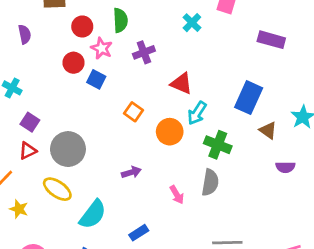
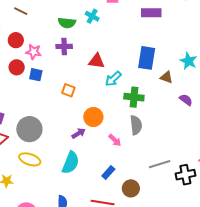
green semicircle: (120, 20) -> (67, 23), moved, turned 114
purple cross: (144, 52) -> (64, 46), turned 35
cyan arrow: (197, 113) -> (113, 79), turned 30
orange circle: (170, 132) -> (93, 117), moved
purple semicircle: (285, 167) -> (186, 100), turned -128
cyan semicircle: (93, 214) -> (71, 163), moved
blue rectangle: (139, 233) -> (108, 172), moved

